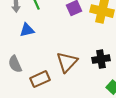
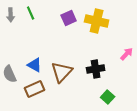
blue triangle: (27, 30) -> (35, 65), moved, turned 42

